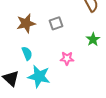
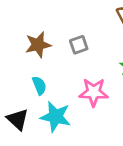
pink star: (67, 58) -> (94, 92), size x1.5

